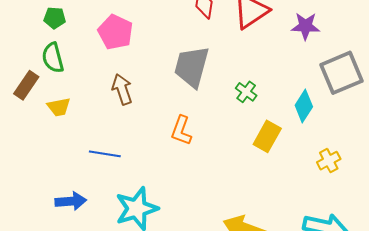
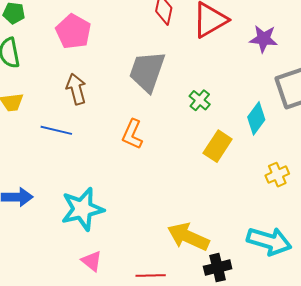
blue line: (105, 154) -> (56, 130), moved

